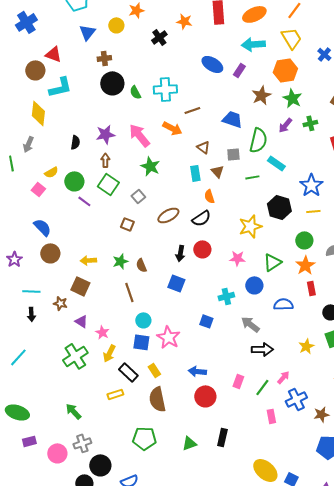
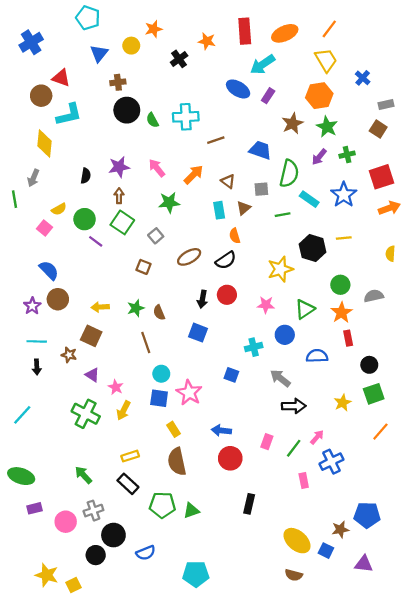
cyan arrow: (253, 44) -> (263, 65), moved, turned -30
orange arrow: (172, 128) -> (194, 175), moved, turned -72
pink arrow: (139, 135) -> (157, 168), size x0.7
green star: (150, 166) -> (169, 202), turned -30
brown triangle: (217, 171) -> (244, 208), turned 32
blue star: (311, 185) -> (344, 195), moved
yellow line: (313, 211) -> (344, 238), moved
purple star: (14, 259) -> (32, 306), moved
green cross: (75, 356) -> (86, 414), turned -30
black rectangle: (128, 372) -> (128, 484), moved
brown star: (321, 414) -> (340, 529), moved
green triangle: (189, 443) -> (191, 511), moved

